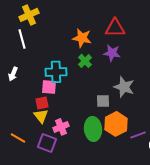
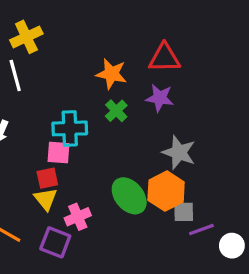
gray square: (103, 101) -> (184, 212), moved
orange hexagon: (116, 124) -> (166, 191), moved
green ellipse: (93, 129) -> (129, 196), moved, turned -35

